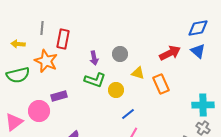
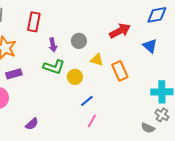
red rectangle: (63, 39) -> (34, 22), moved
blue triangle: (198, 51) -> (150, 46), moved
red arrow: (170, 53) -> (120, 31), moved
purple rectangle: (59, 96) -> (14, 74), moved

